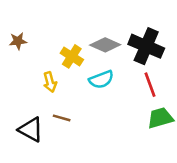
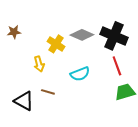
cyan semicircle: (101, 79) -> (80, 74), moved

